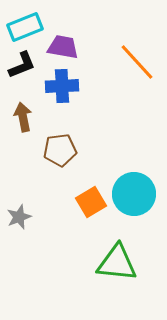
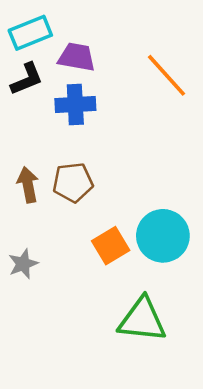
brown arrow: (23, 117) -> (28, 185), moved

